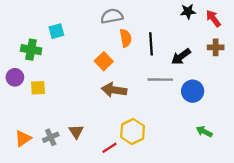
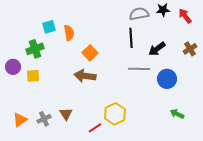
gray semicircle: (112, 16) -> (139, 14), moved
orange semicircle: (126, 38) -> (69, 33), moved
brown cross: (216, 47) -> (190, 49), moved, turned -32
green cross: (31, 50) -> (35, 49), moved, turned -30
brown arrow: (114, 90) -> (85, 76), moved

